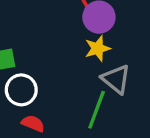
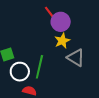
green line: (97, 110) -> (39, 67), moved

